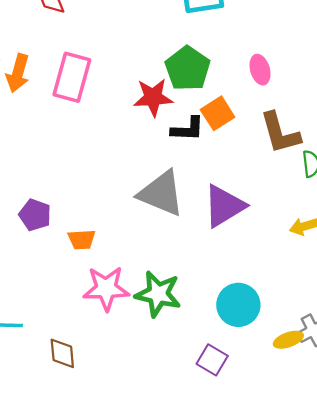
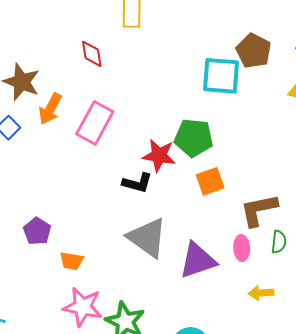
green pentagon: (188, 68) -> (194, 138), turned 30
pink ellipse: (260, 70) -> (242, 248), moved
black L-shape: (188, 129) -> (137, 183), moved
brown L-shape: (280, 133) -> (259, 210), turned 81

